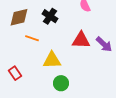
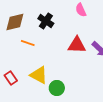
yellow triangle: (52, 60) -> (39, 75), moved, turned 30

